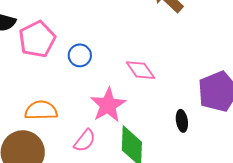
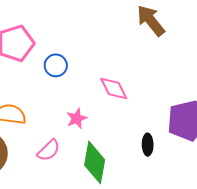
pink star: (108, 105) -> (77, 118), size x0.6

